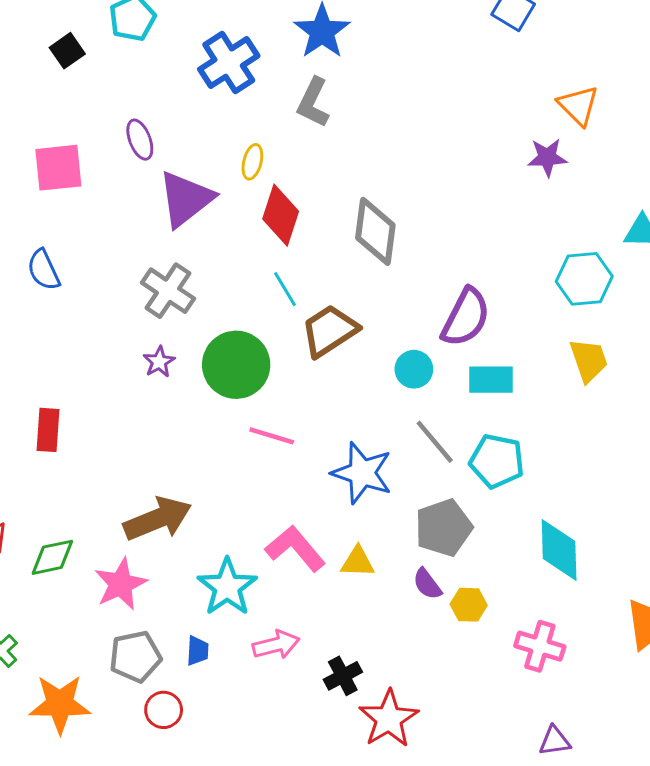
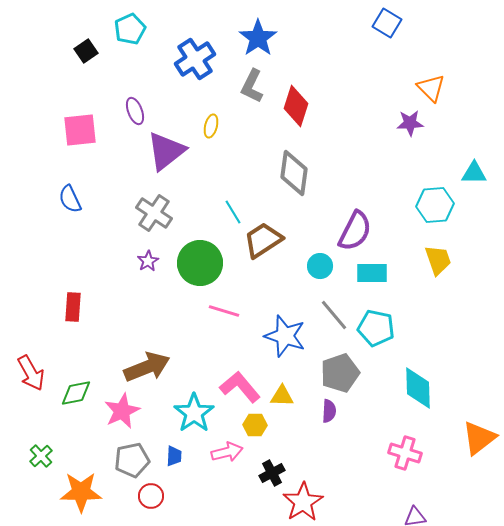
red diamond: (281, 215) -> (296, 106), moved
purple semicircle: (427, 584) -> (329, 411), turned -140
yellow hexagon: (469, 605) -> (255, 425), moved

